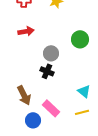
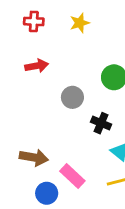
black cross: (47, 71) -> (101, 123), moved
brown arrow: (24, 95) -> (34, 157), turned -54

